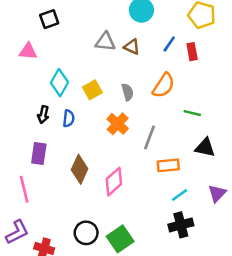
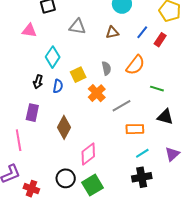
gray triangle: (105, 42) -> (77, 27), moved
brown triangle: (132, 47) -> (112, 32), turned -40
red rectangle: (192, 52) -> (160, 40), turned 40
yellow square: (92, 90) -> (78, 75), moved
gray line: (150, 137) -> (121, 106), turned 36
pink diamond: (114, 182) -> (88, 154), moved

